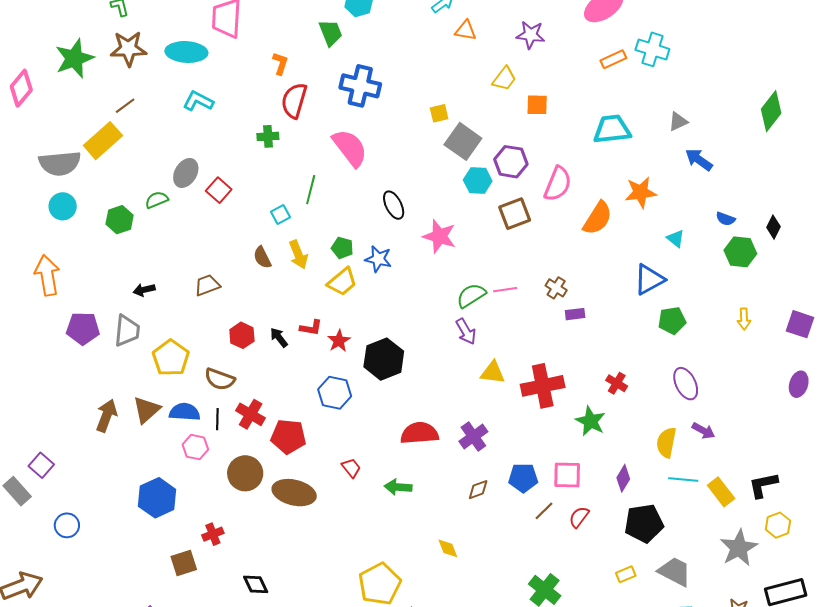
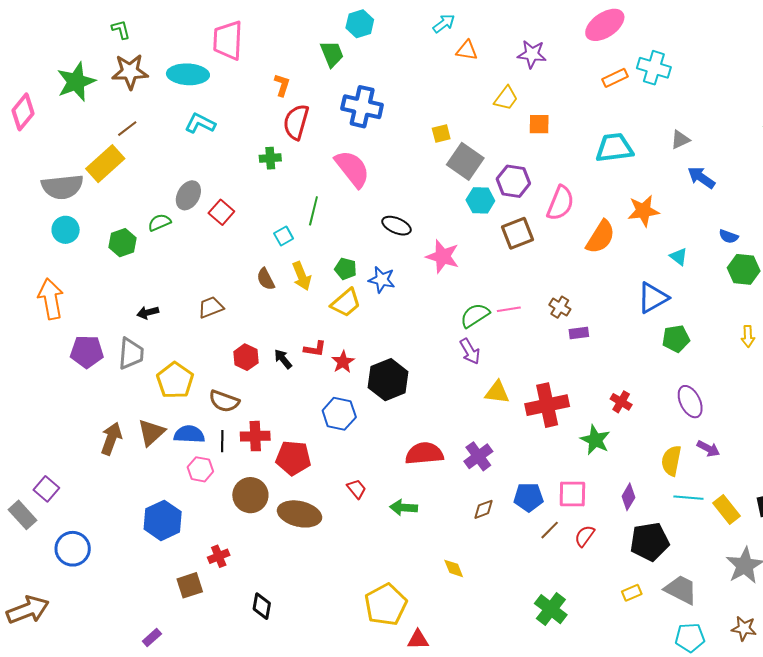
black ellipse: (394, 205) -> (397, 226), turned -40
red cross: (251, 414) -> (255, 436), turned -32
blue circle: (67, 525) -> (73, 549), size x1.4
black diamond: (256, 584) -> (262, 606), turned 36

